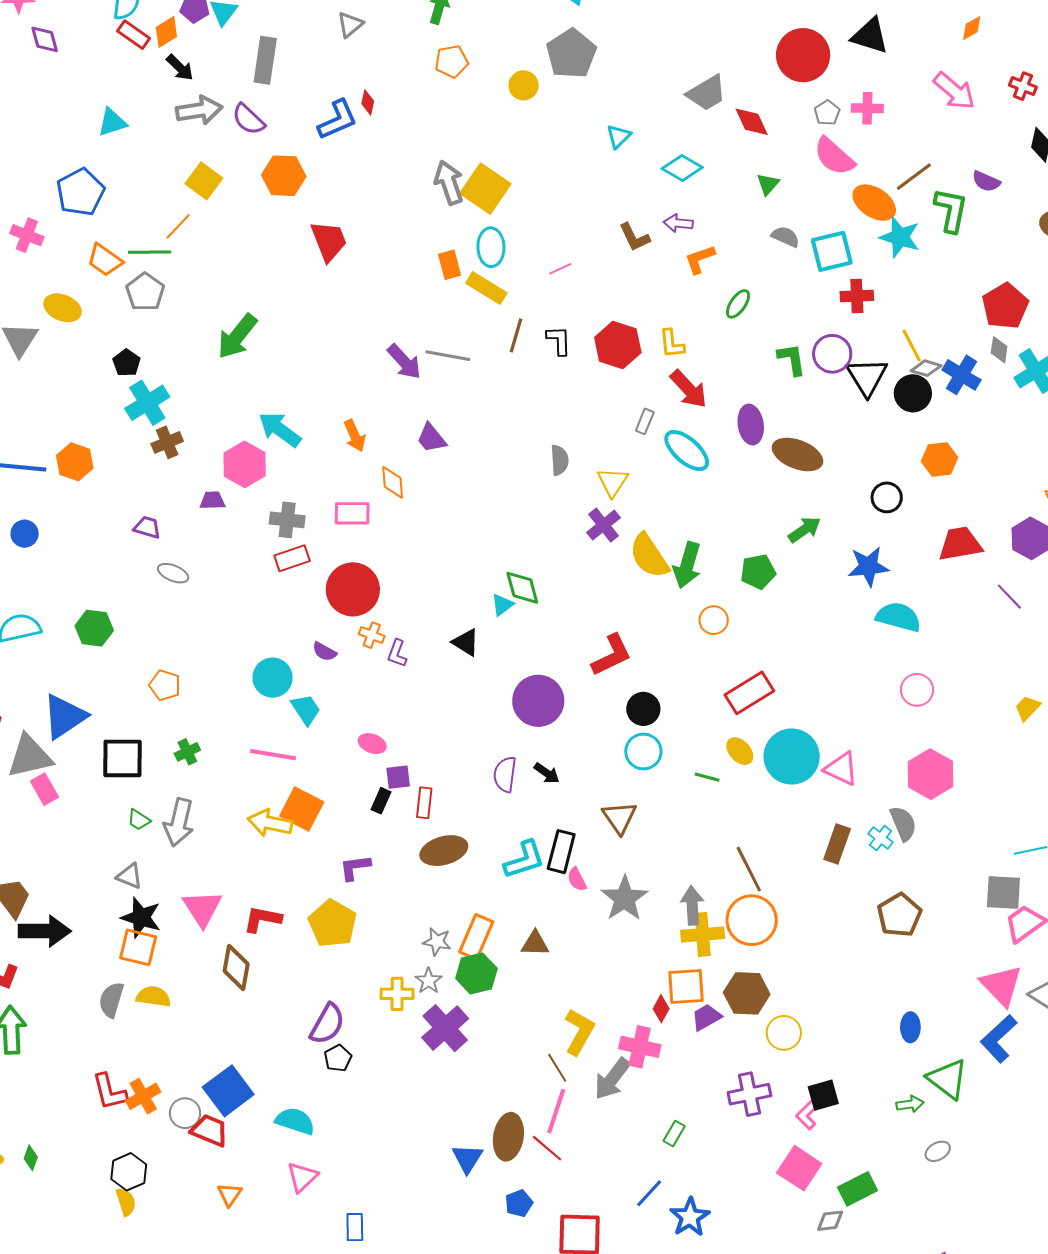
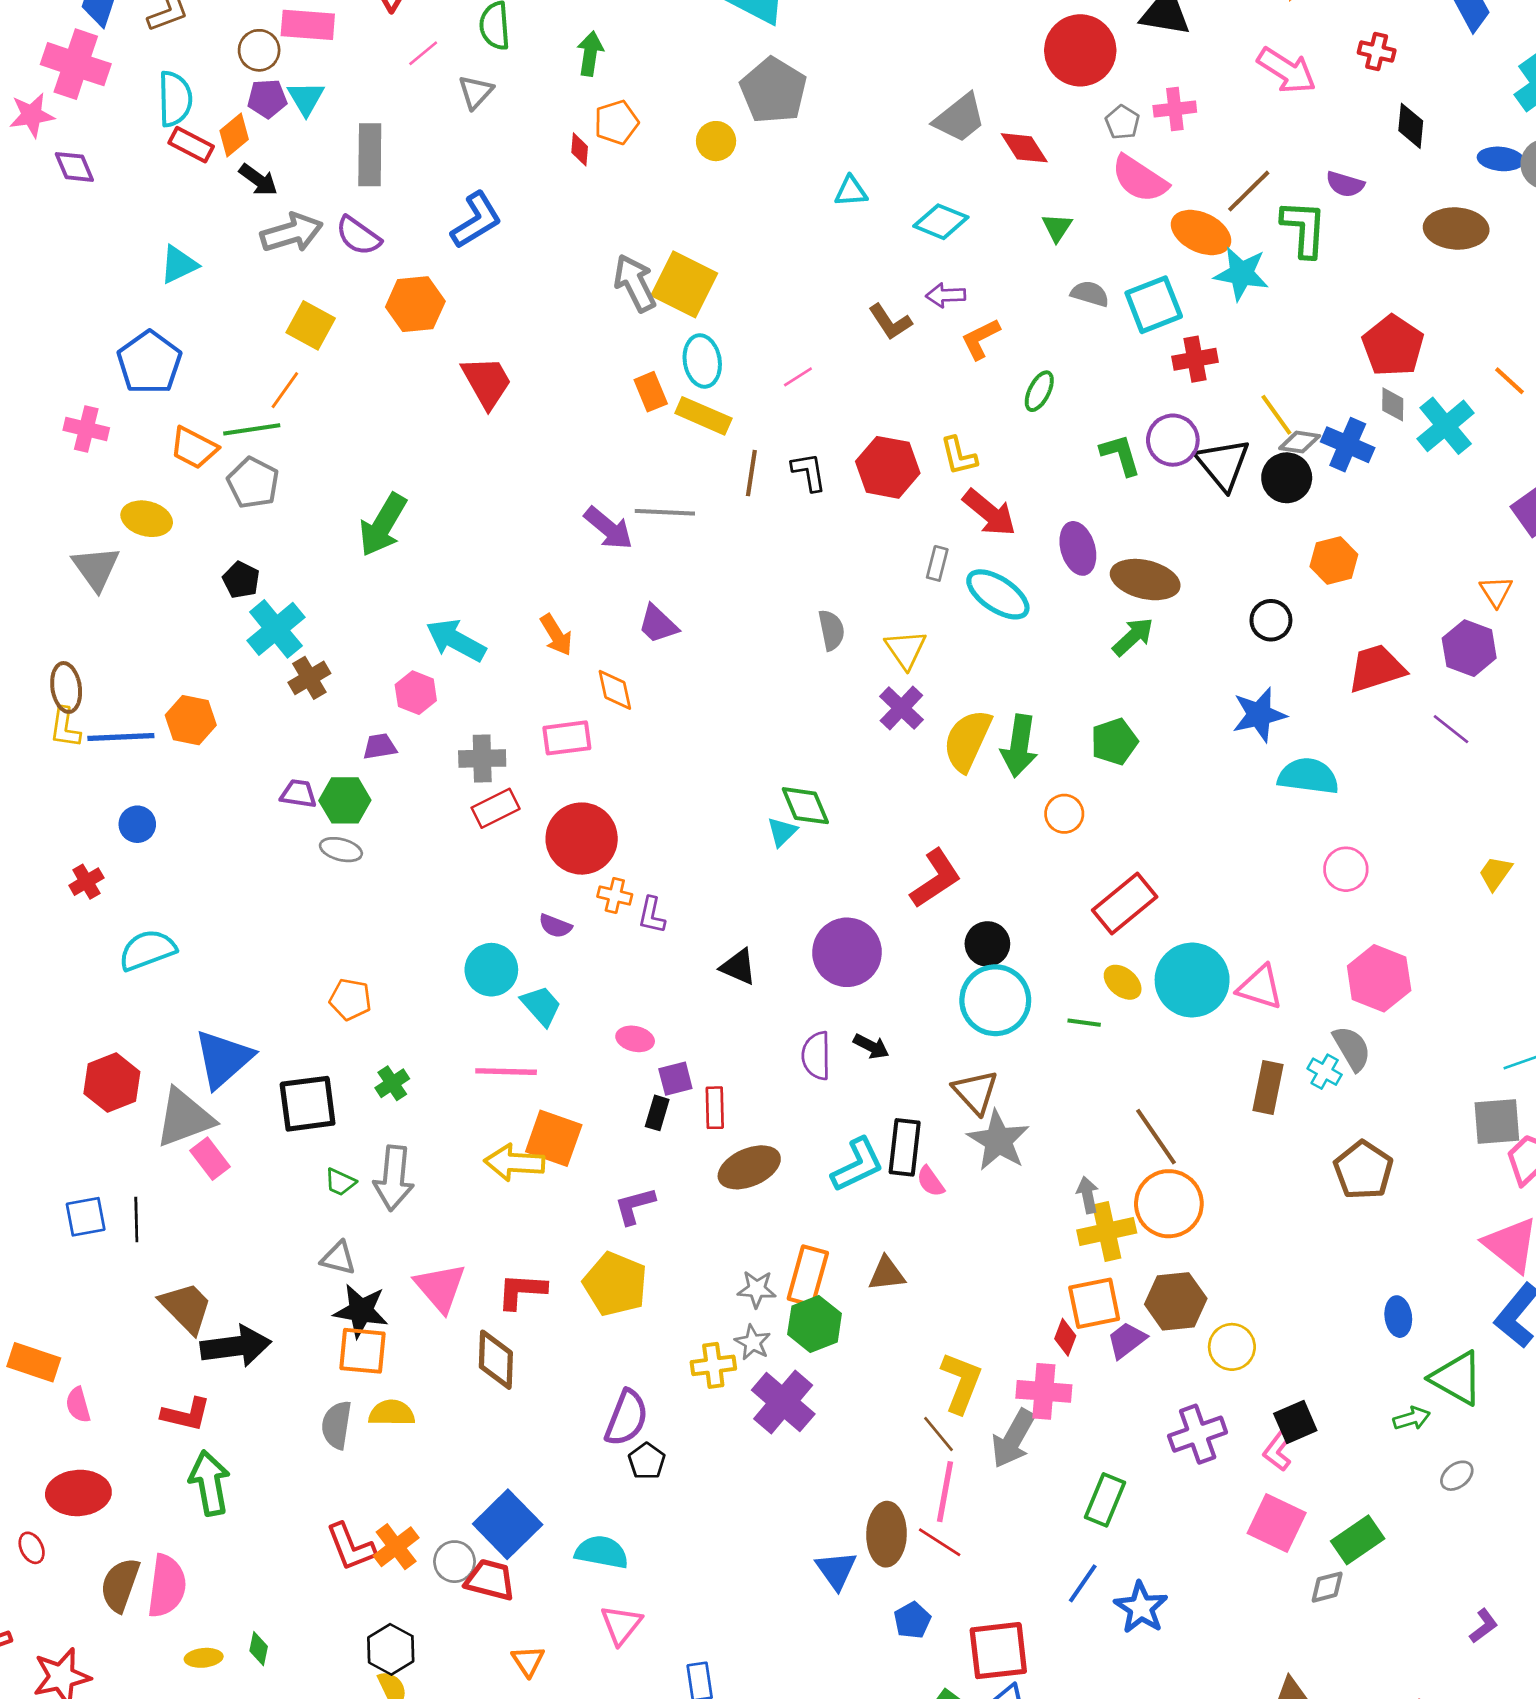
red diamond: (368, 102) -> (580, 149), moved
cyan triangle: (619, 136) -> (851, 191), turned 48
pink hexagon: (245, 464) -> (416, 693), size x0.7
green arrow: (804, 530) -> (1133, 637), moved
yellow semicircle: (649, 556) -> (967, 740), turned 66
green hexagon: (94, 628) -> (345, 800), moved
black triangle: (466, 642) -> (738, 967), moved
cyan circle: (643, 752) -> (995, 1000), size x1.4
gray star: (624, 898) -> (998, 1141), moved
gray arrow: (692, 905) -> (1088, 1195), size x0.7
green rectangle: (674, 1133) -> (1105, 1500), size x1.5

